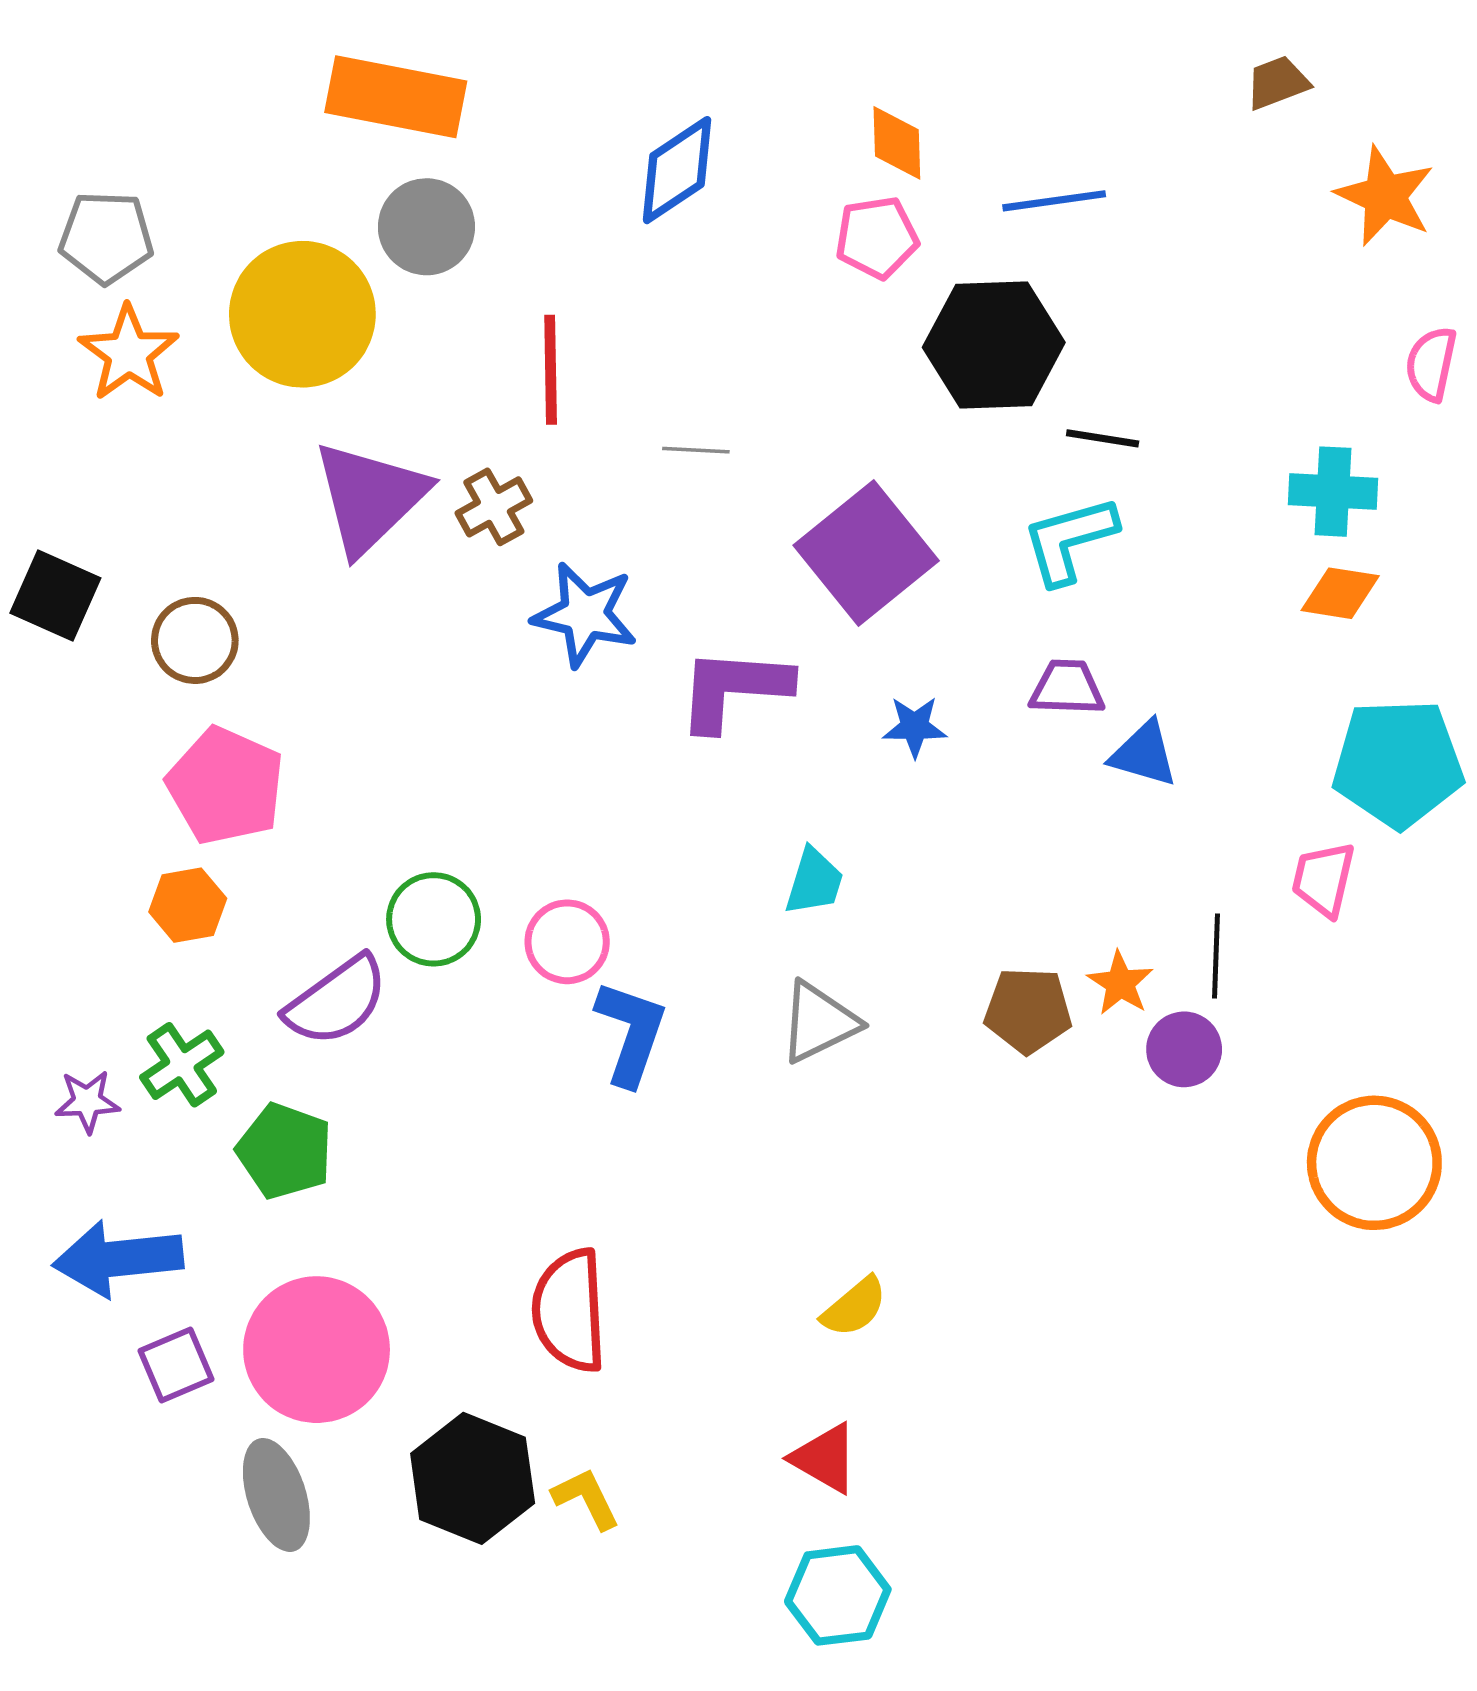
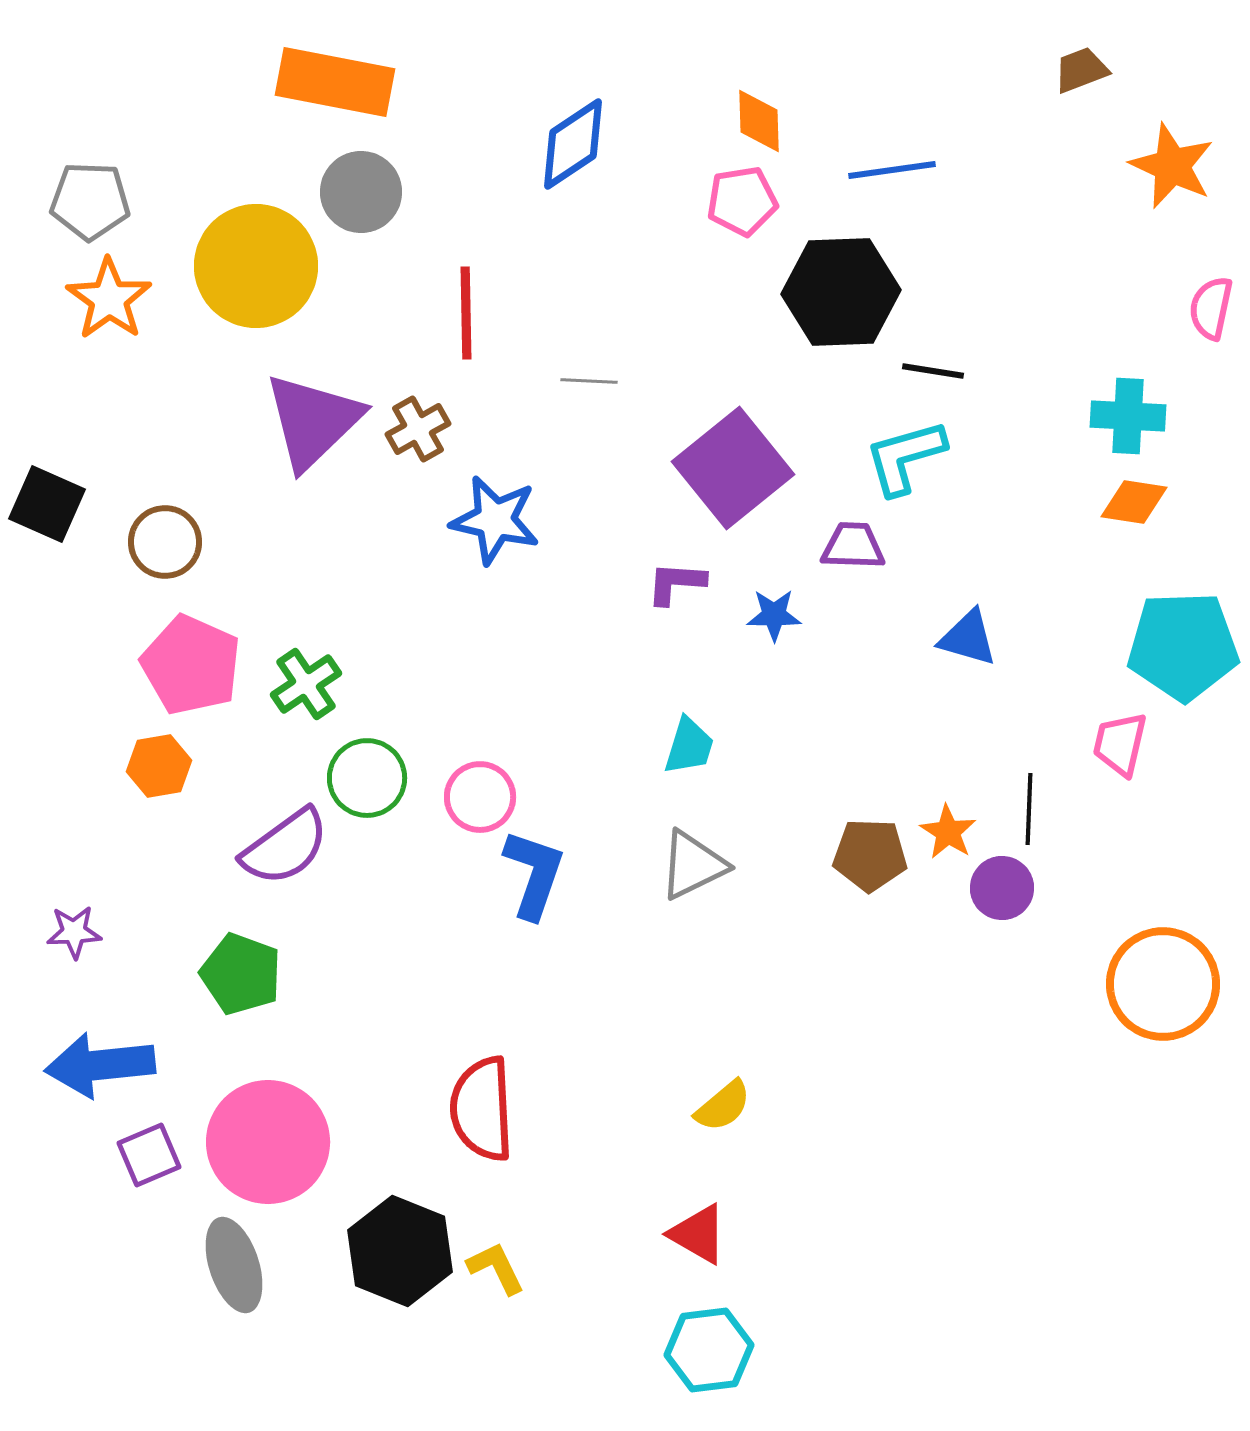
purple trapezoid: (1067, 688) -> (853, 546), moved
purple L-shape: (734, 689) -> (676, 583), moved, size x0.6
green cross: (182, 1065) -> (306, 684), moved

